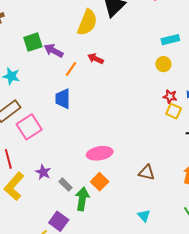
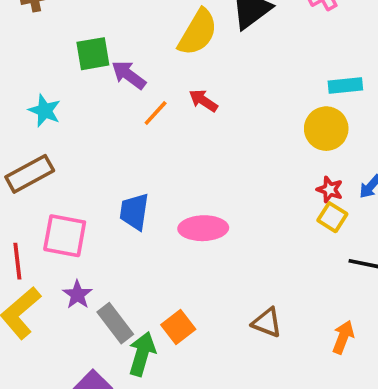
yellow circle: (163, 64) -> (326, 129), size x1.5
blue trapezoid: (63, 99) -> (134, 212), moved
pink square: (29, 127) -> (65, 236), moved, turned 35
pink ellipse: (100, 153) -> (203, 228), moved
gray rectangle: (66, 185) -> (115, 323), size x1.5

